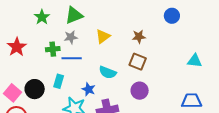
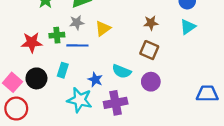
yellow triangle: (103, 36) -> (103, 28), moved
red star: (17, 47) -> (32, 42), moved, turned 30
cyan triangle: (195, 61) -> (188, 27), moved, turned -42
cyan semicircle: (108, 72) -> (122, 71), moved

